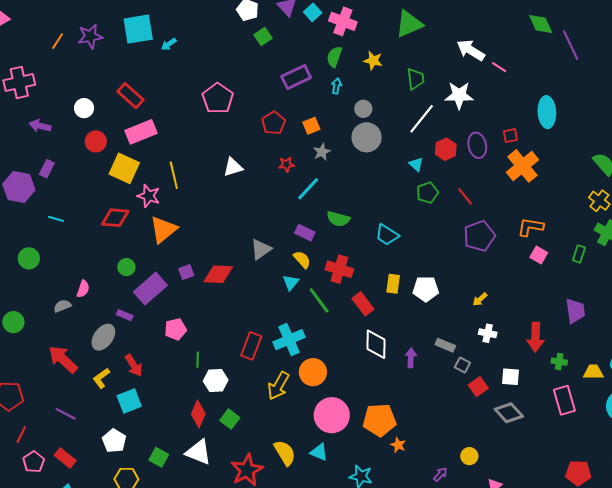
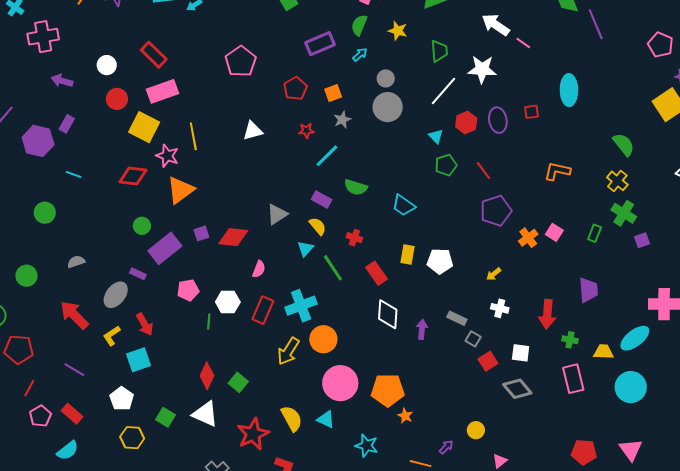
cyan arrow: (336, 86) -> (360, 54), turned 35
orange cross: (522, 166) -> (528, 238), moved, size x0.6
orange L-shape: (530, 227) -> (557, 171), moved
red cross: (339, 269) -> (354, 238), size x0.6
pink semicircle: (83, 289) -> (259, 269), moved
white hexagon: (216, 381) -> (228, 302), moved

